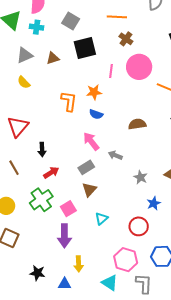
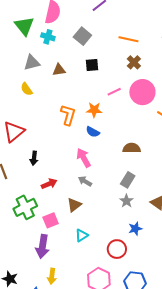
black square: (85, 48) -> (92, 65), size x0.6
pink line: (111, 71) -> (114, 92), turned 48
gray arrow: (115, 155) -> (85, 181), moved
gray rectangle: (86, 167) -> (128, 180), moved, turned -35
red arrow: (51, 173) -> (49, 184), moved

